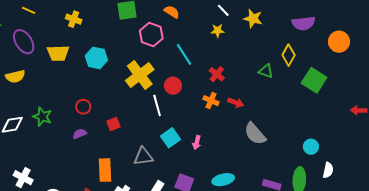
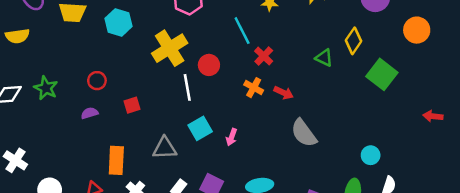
cyan line: (184, 54) -> (242, 31), moved

